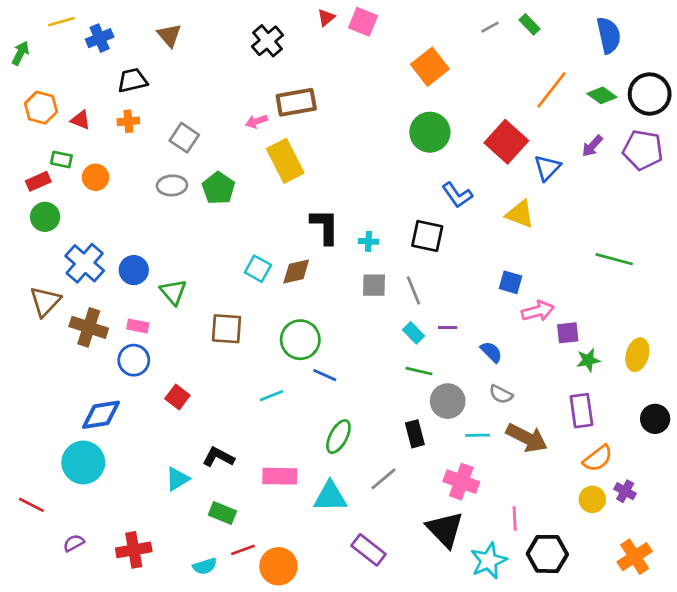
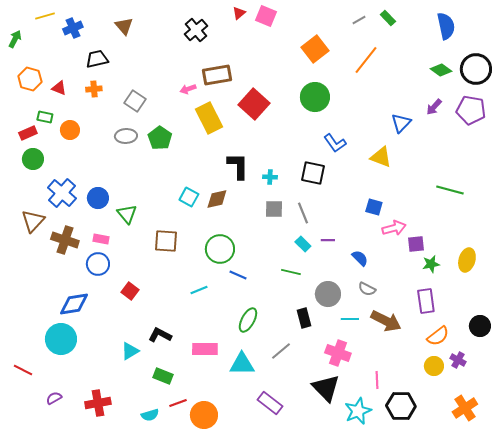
orange line: (551, 90) -> (366, 60), moved
red square: (506, 142) -> (254, 104), moved
green line: (419, 371) -> (291, 272), moved
black circle: (655, 419) -> (480, 326), moved

